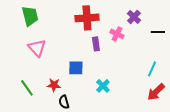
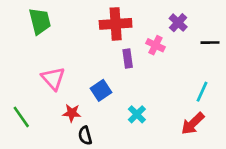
pink triangle: (37, 48) -> (53, 78), moved
blue square: (76, 68) -> (101, 90), turned -35
green line: (27, 88) -> (21, 117), moved
red arrow: (156, 92) -> (193, 124), moved

